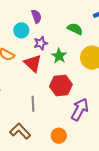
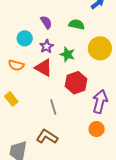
purple semicircle: (36, 16) -> (46, 22), moved
orange circle: (59, 136) -> (97, 129), moved

